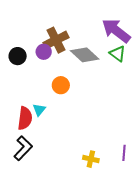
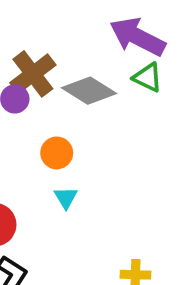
cyan triangle: (39, 110) -> (66, 198), moved

